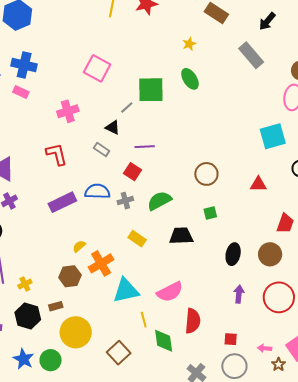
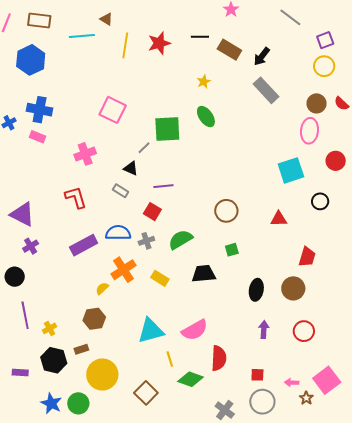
black arrow: (267, 21) -> (262, 56), moved
orange cross: (101, 263) -> (123, 270), moved
red circle: (279, 297) -> (304, 331), size x0.7
green diamond: (164, 341) -> (191, 379), turned -60

